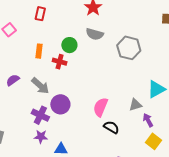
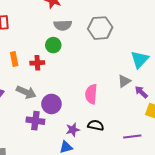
green circle: (69, 45) -> (53, 45), moved
black semicircle: (111, 127) -> (96, 125), moved
purple star: (41, 137) -> (73, 130), moved

